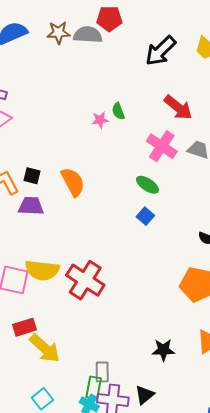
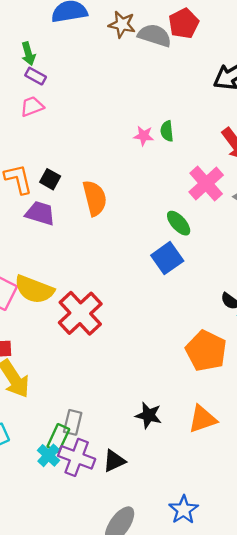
red pentagon: (109, 19) -> (184, 23), turned 30
blue square: (145, 216) -> (167, 258), size x1.5

